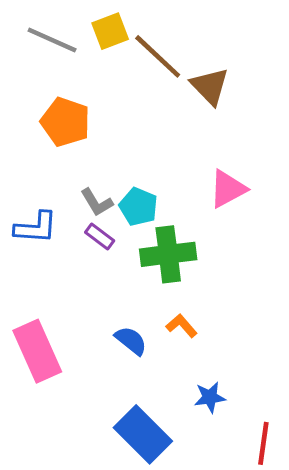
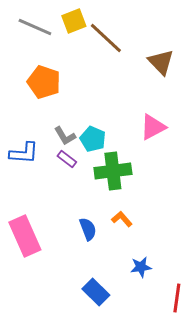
brown triangle: (210, 86) -> (161, 62), moved
blue semicircle: (131, 341) -> (88, 229), turned 30
blue rectangle: (143, 434) -> (96, 292), size x0.7

